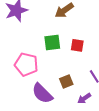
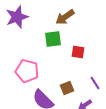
green square: (52, 42) -> (53, 39), moved

